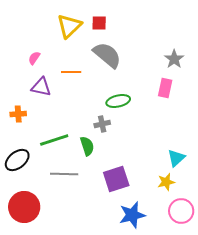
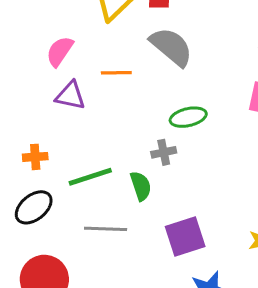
pink semicircle: (34, 58) -> (60, 51), size x1.5
orange cross: (18, 114) -> (35, 157), moved

